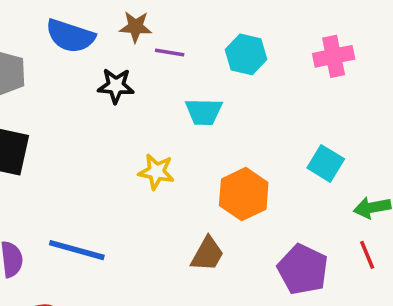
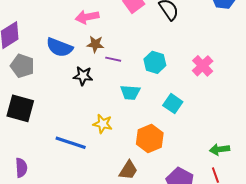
pink cross: (334, 56) -> (203, 66), turned -35
cyan square: (326, 163) -> (173, 104), moved
blue line: (77, 250) -> (71, 143), moved

